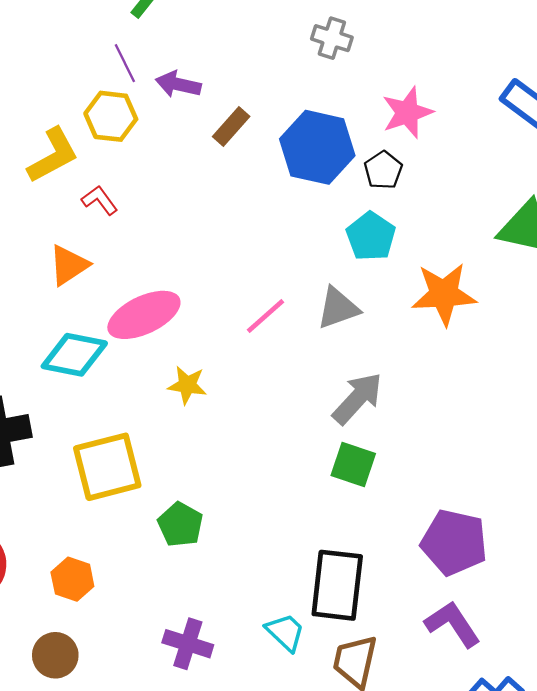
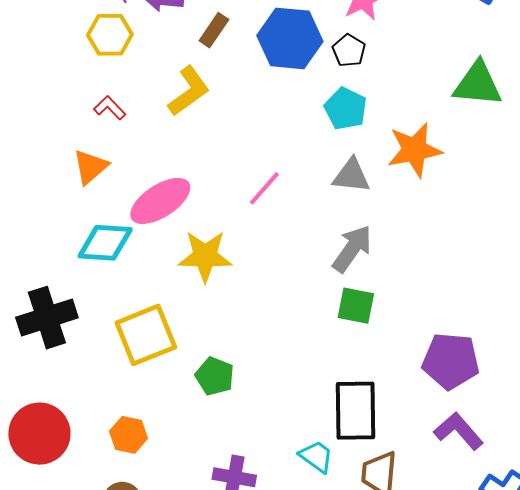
yellow L-shape: (53, 155) -> (189, 91), moved
gray triangle: (338, 308) -> (351, 176), moved, turned 33
yellow star: (187, 385) -> (205, 256), size x1.6

